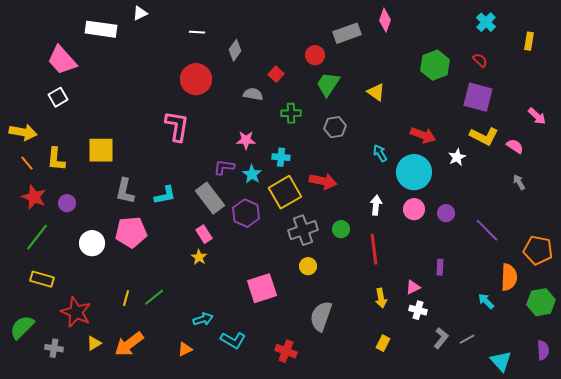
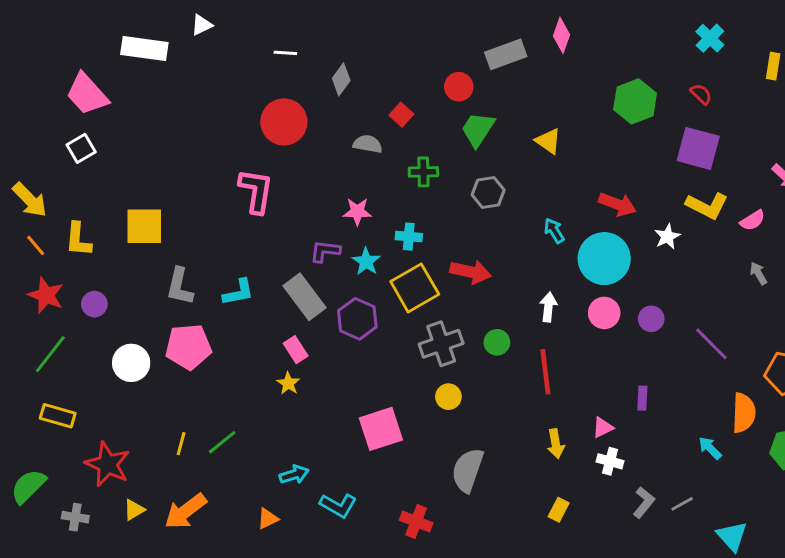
yellow arrow: (23, 132) -> (30, 200), turned 36
pink semicircle: (515, 146) -> (753, 220), turned 114

